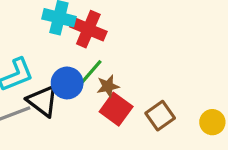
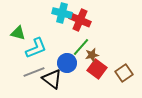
blue circle: (67, 83) -> (67, 63), moved
black triangle: (43, 101) -> (52, 79), moved

